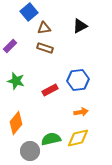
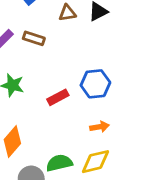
brown triangle: (44, 28) -> (67, 13), moved
brown rectangle: (45, 48) -> (34, 38), moved

